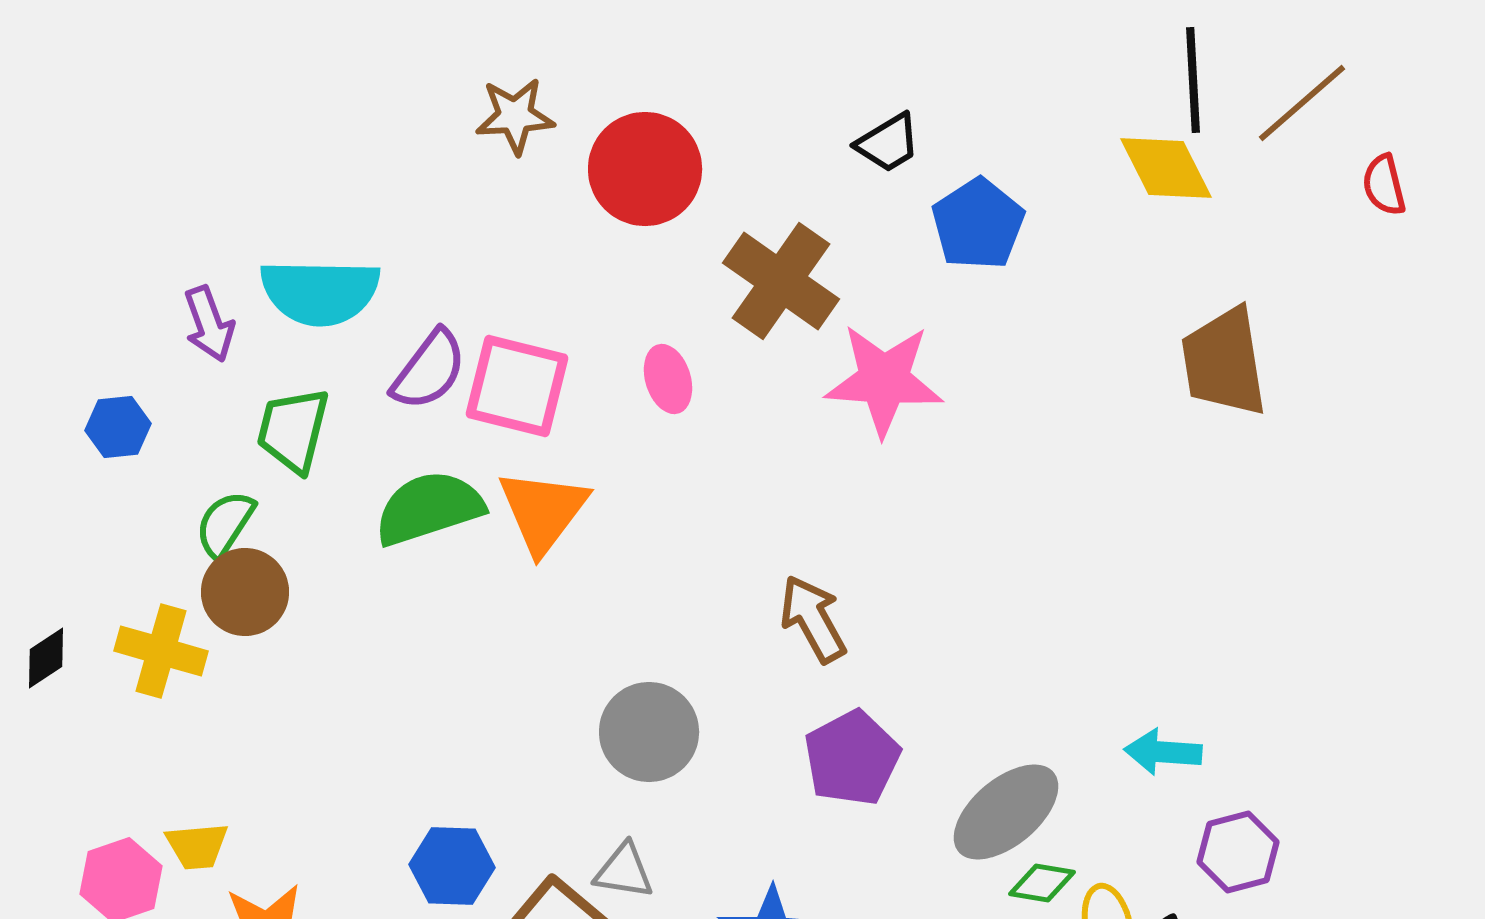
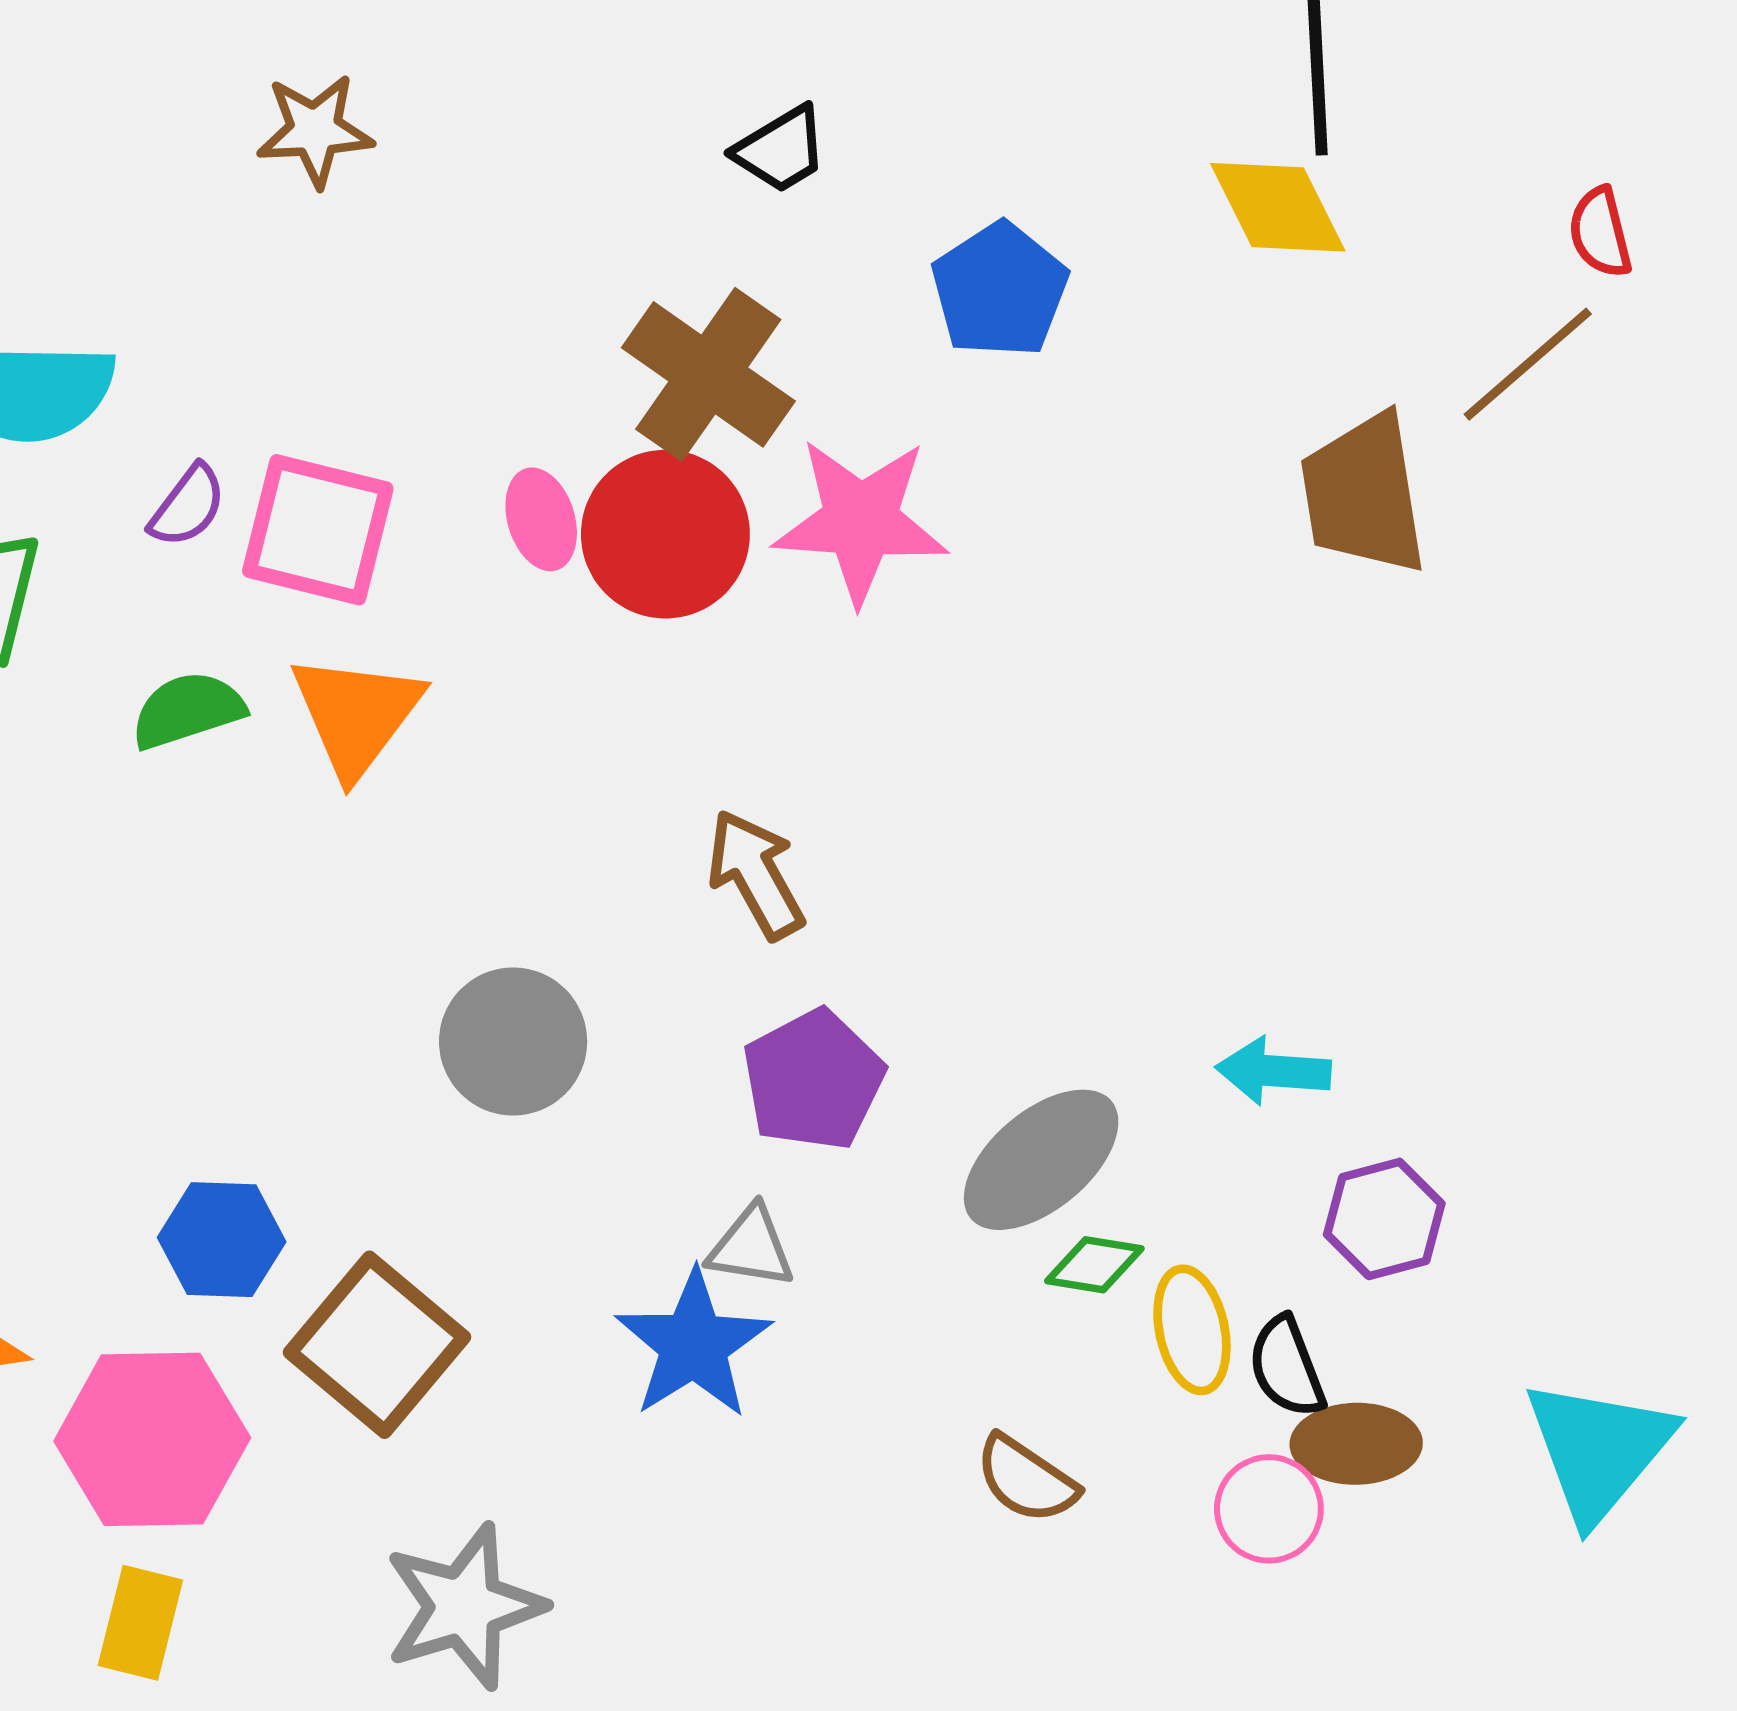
brown line: (1302, 103) -> (1528, 364), moved
black trapezoid: (888, 143) -> (781, 150), moved
red circle: (645, 169) -> (665, 534), moved
purple semicircle: (429, 370) -> (188, 506), size x0.7
green semicircle: (429, 508) -> (188, 710), size x0.7
gray triangle: (624, 871) -> (751, 1247), moved

